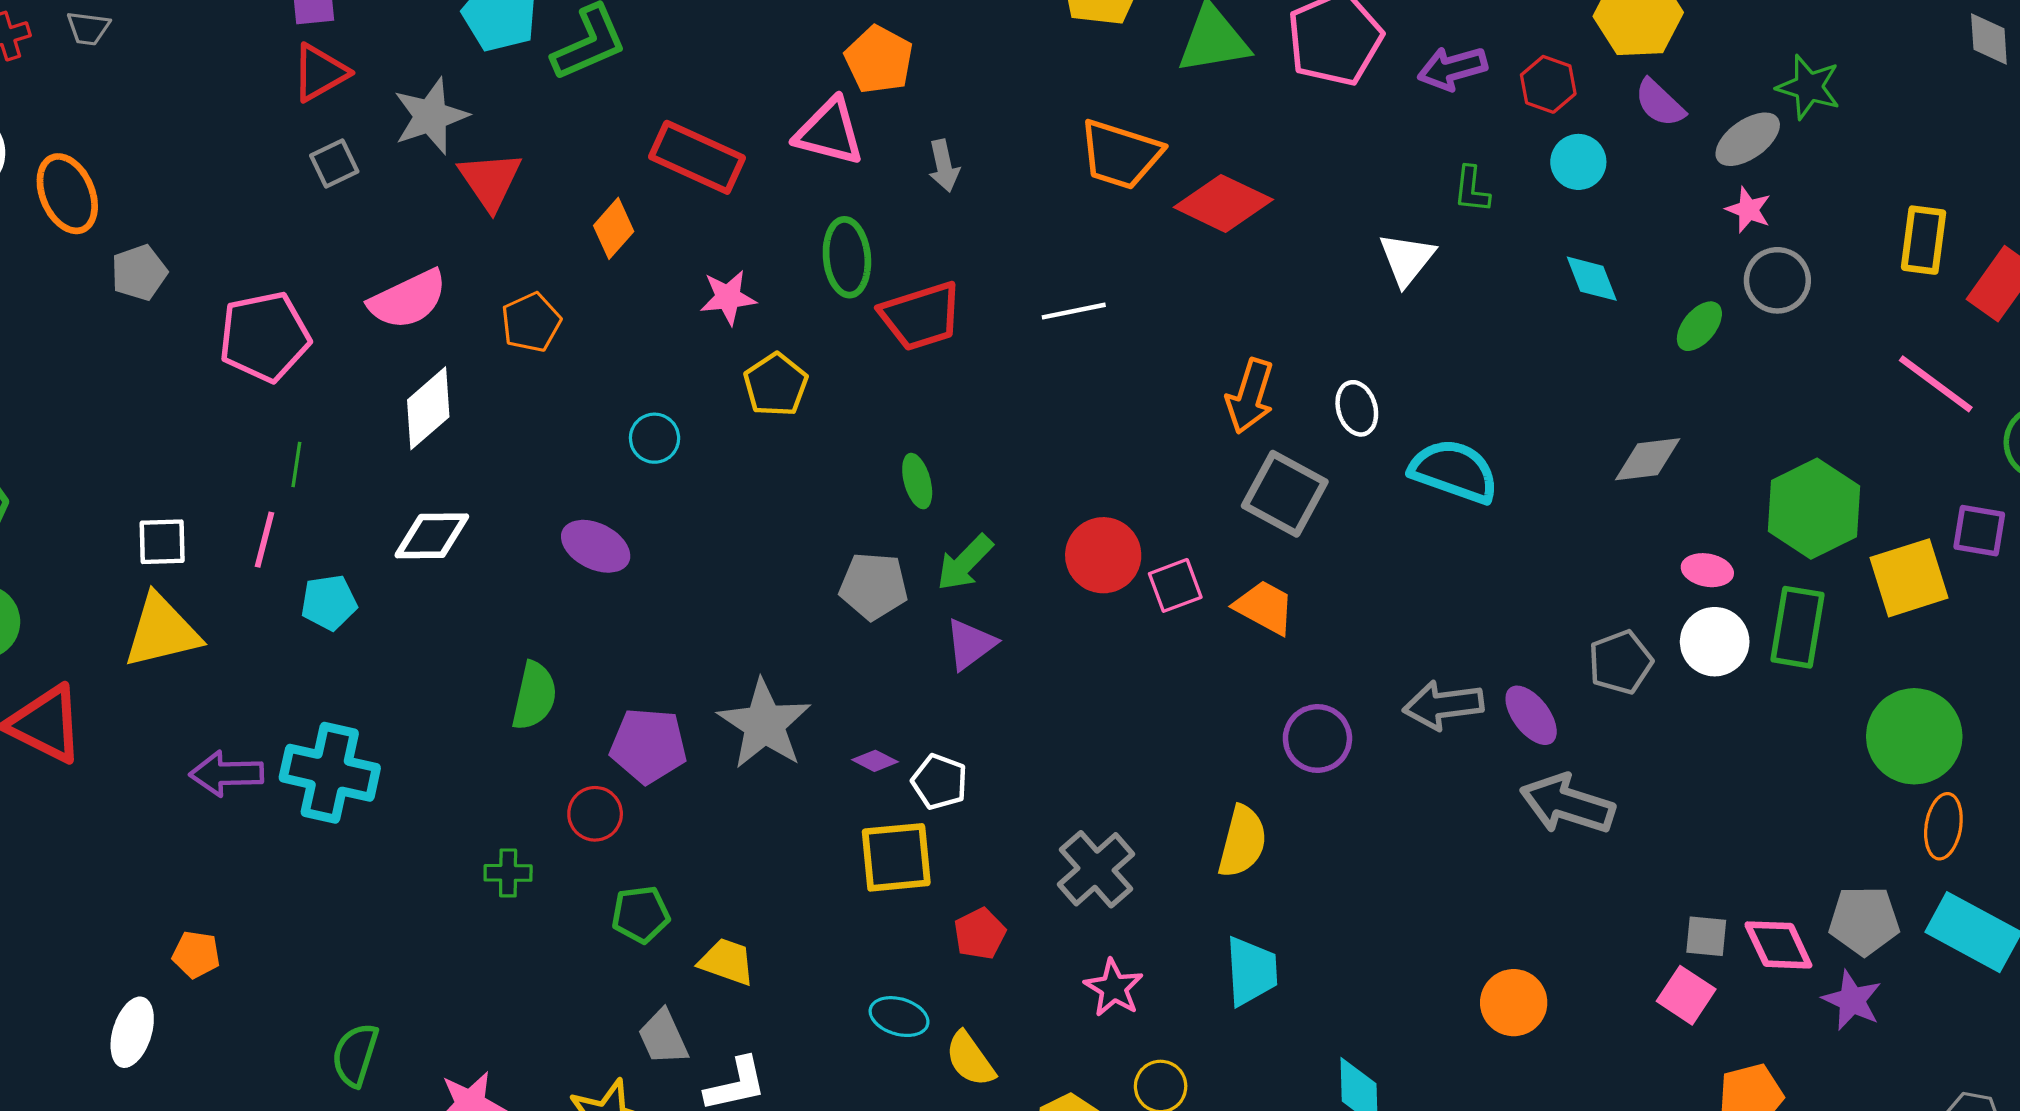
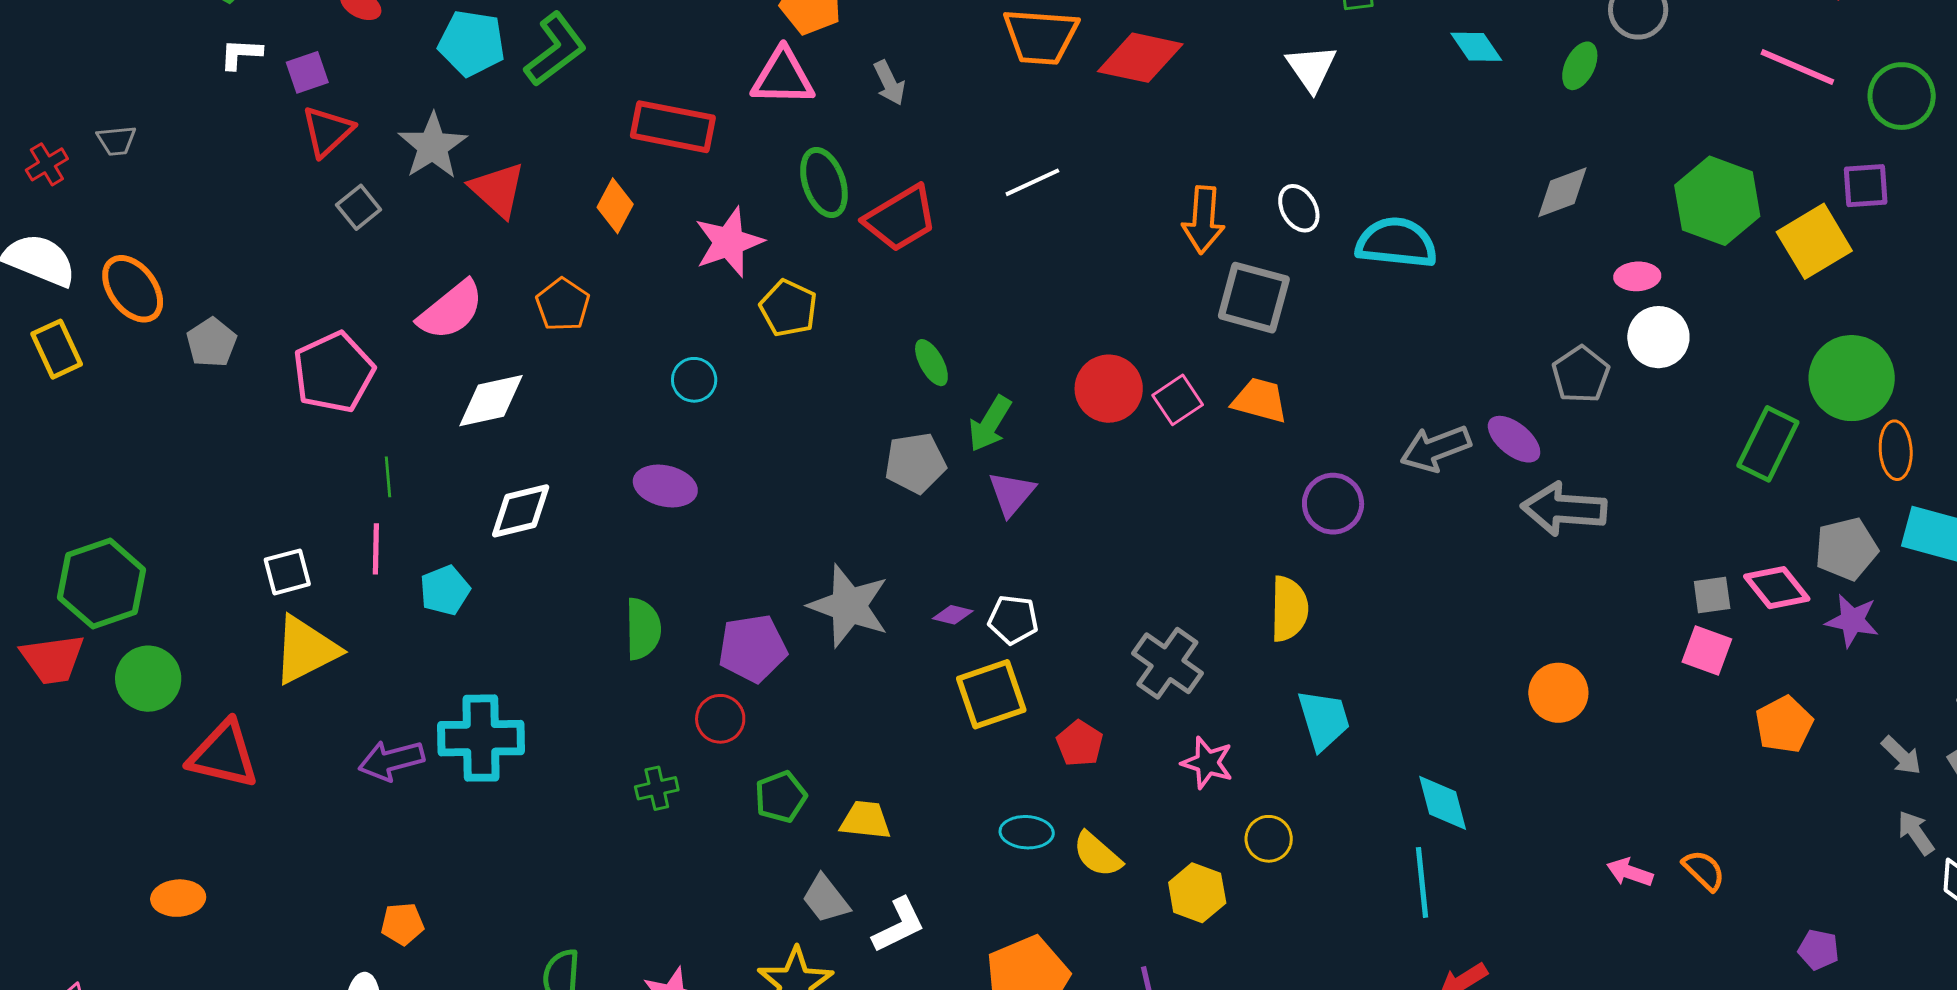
pink star: (728, 297) -> (729, 242), size x1.4
white diamond: (428, 408) -> (491, 401), turned 42
green rectangle: (1798, 627) -> (1768, 444), moved, turned 30

